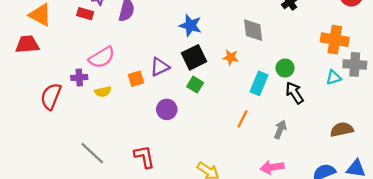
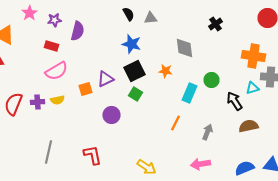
red rectangle: (85, 14) -> (52, 46), moved
purple cross: (79, 77) -> (38, 102), moved
black arrow: (294, 93) -> (234, 101), moved
brown semicircle: (342, 130) -> (248, 126), moved
gray line: (92, 153) -> (48, 152), turned 60

